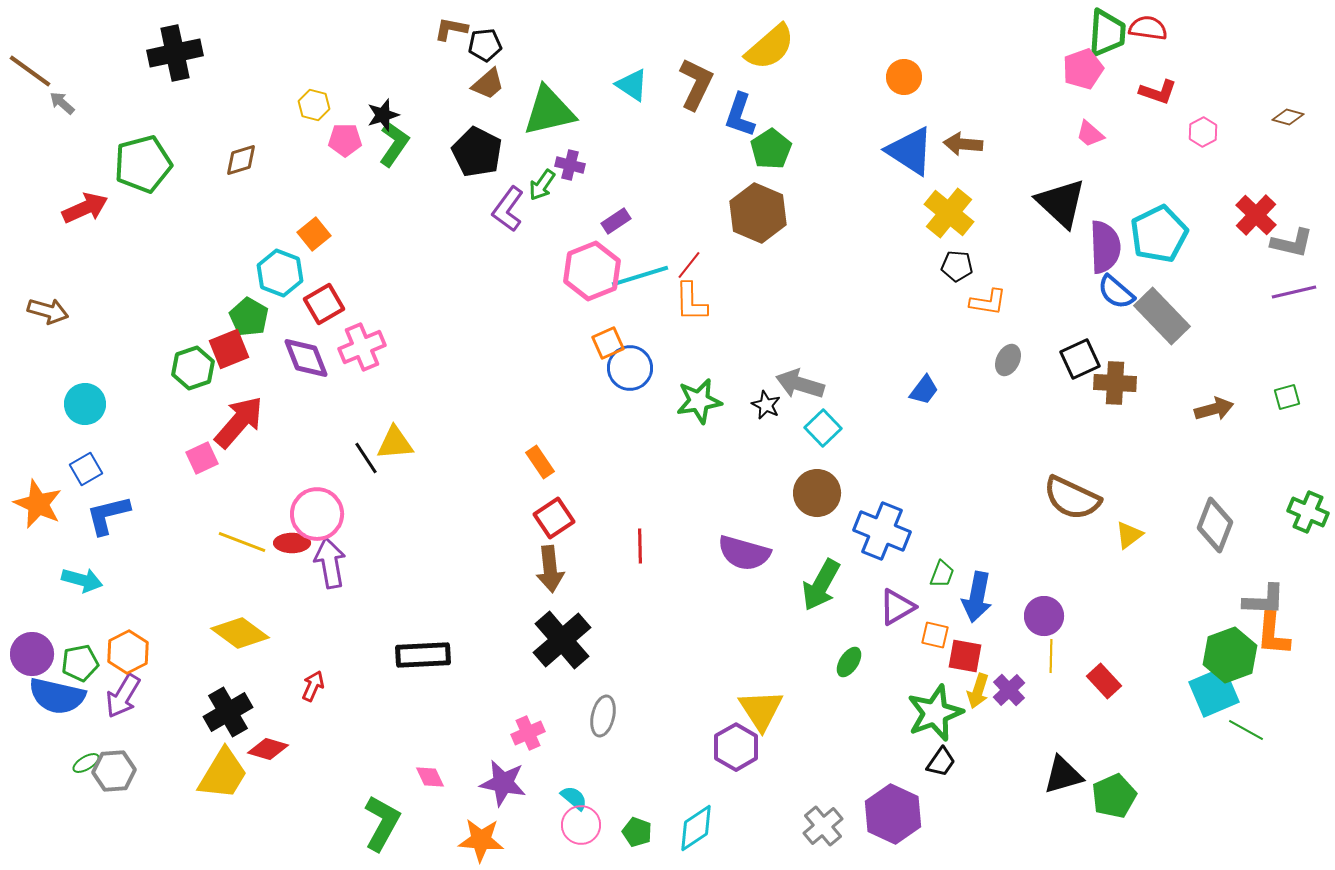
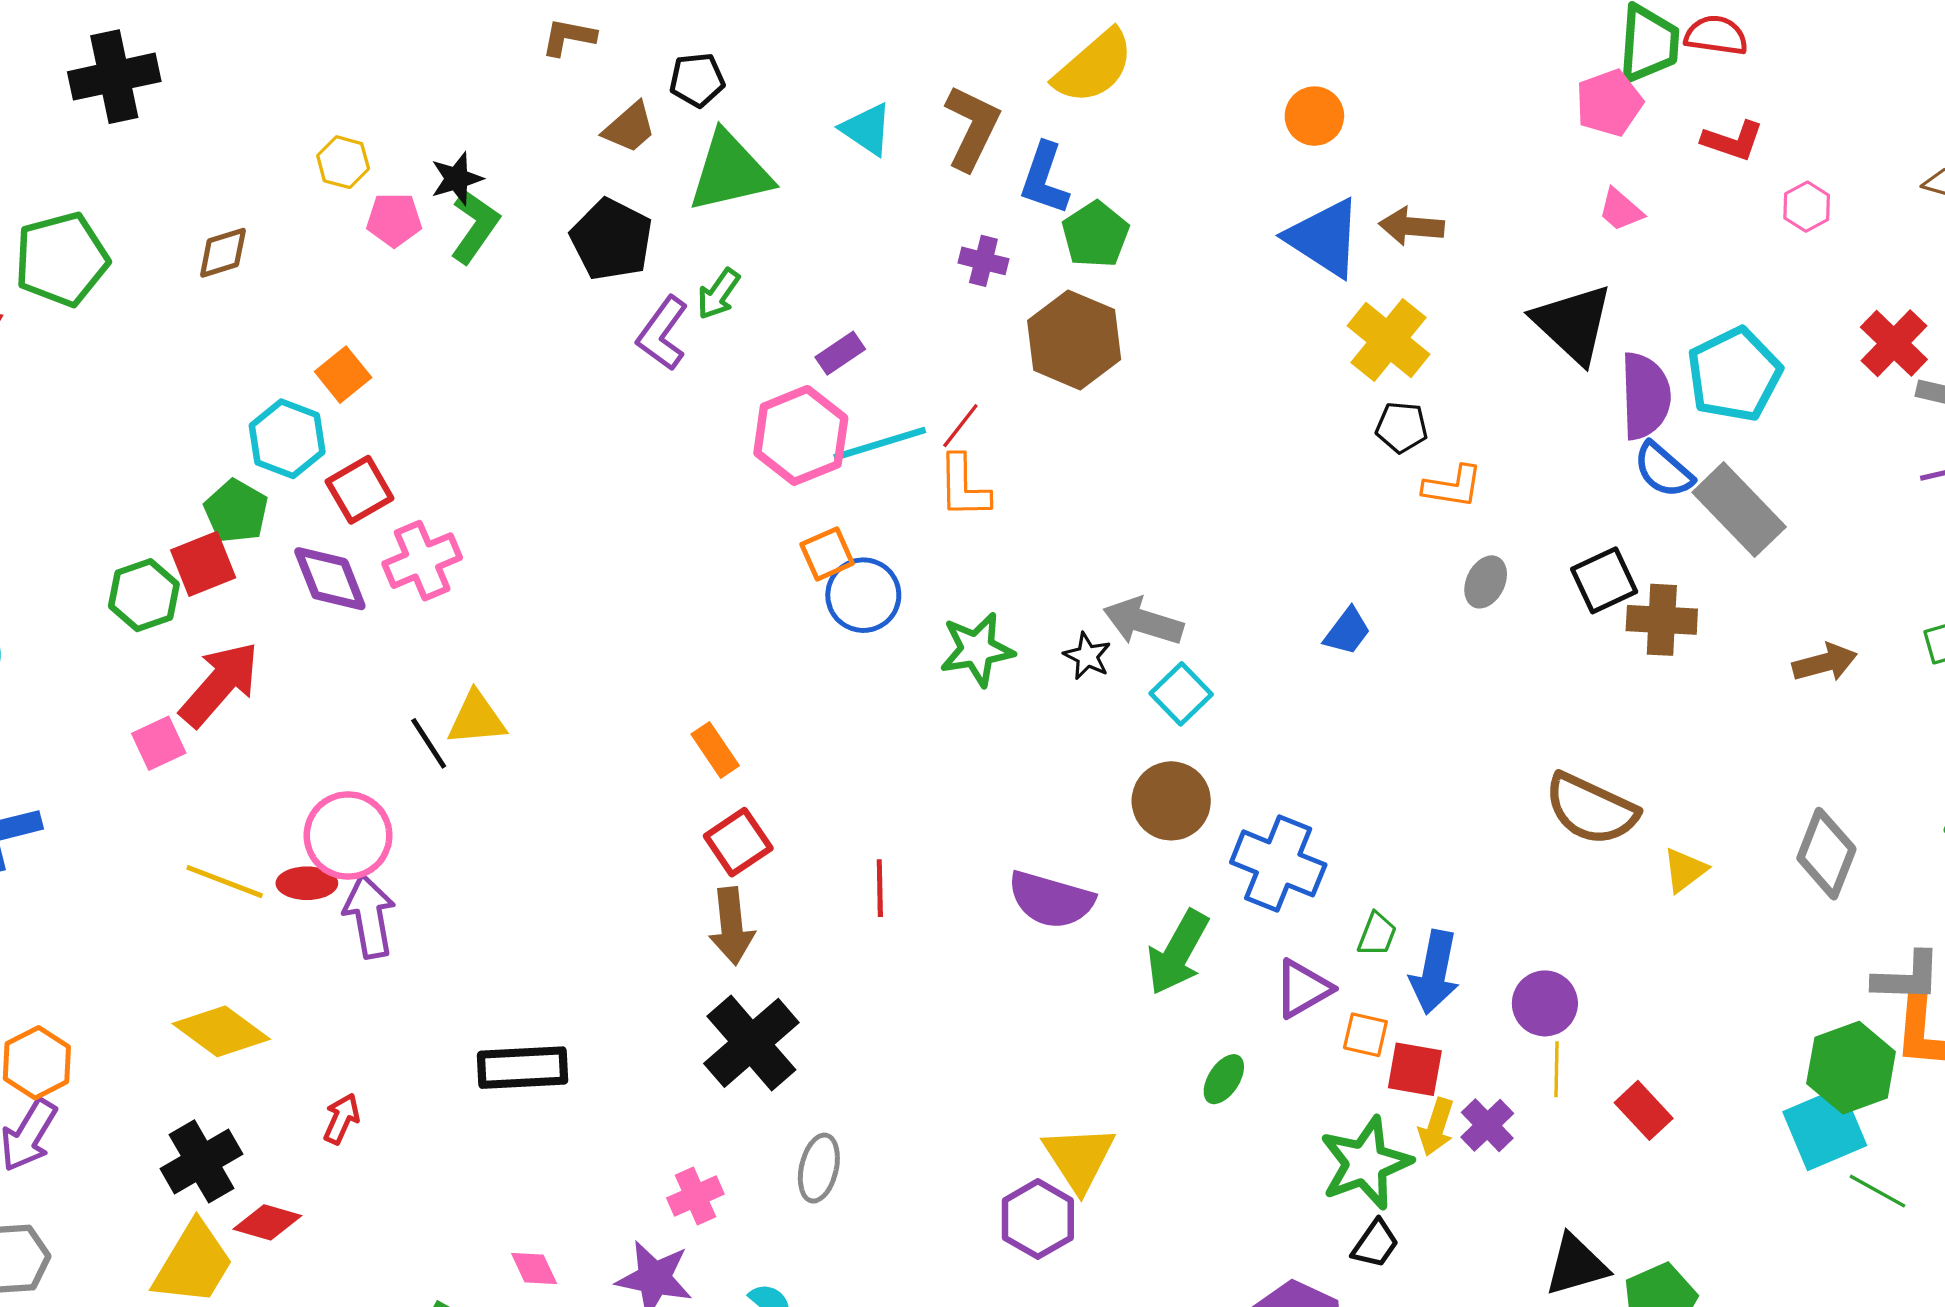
black pentagon: (485, 45) -> (697, 80), moved
purple cross: (570, 165) -> (983, 261), moved

